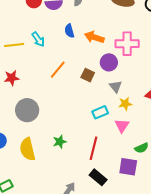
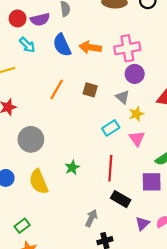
blue semicircle: (69, 31) -> (62, 45), size x1.5
cyan arrow: (38, 39) -> (27, 45), moved
purple circle: (109, 62) -> (135, 74), moved

